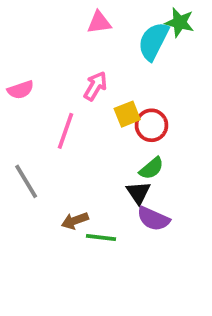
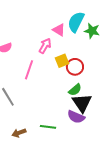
pink triangle: (99, 22) -> (59, 30), moved, turned 40
green star: (180, 22) -> (92, 31), moved
black triangle: (138, 193) -> (82, 103), moved, size x1.5
brown arrow: (75, 221) -> (19, 133), moved

